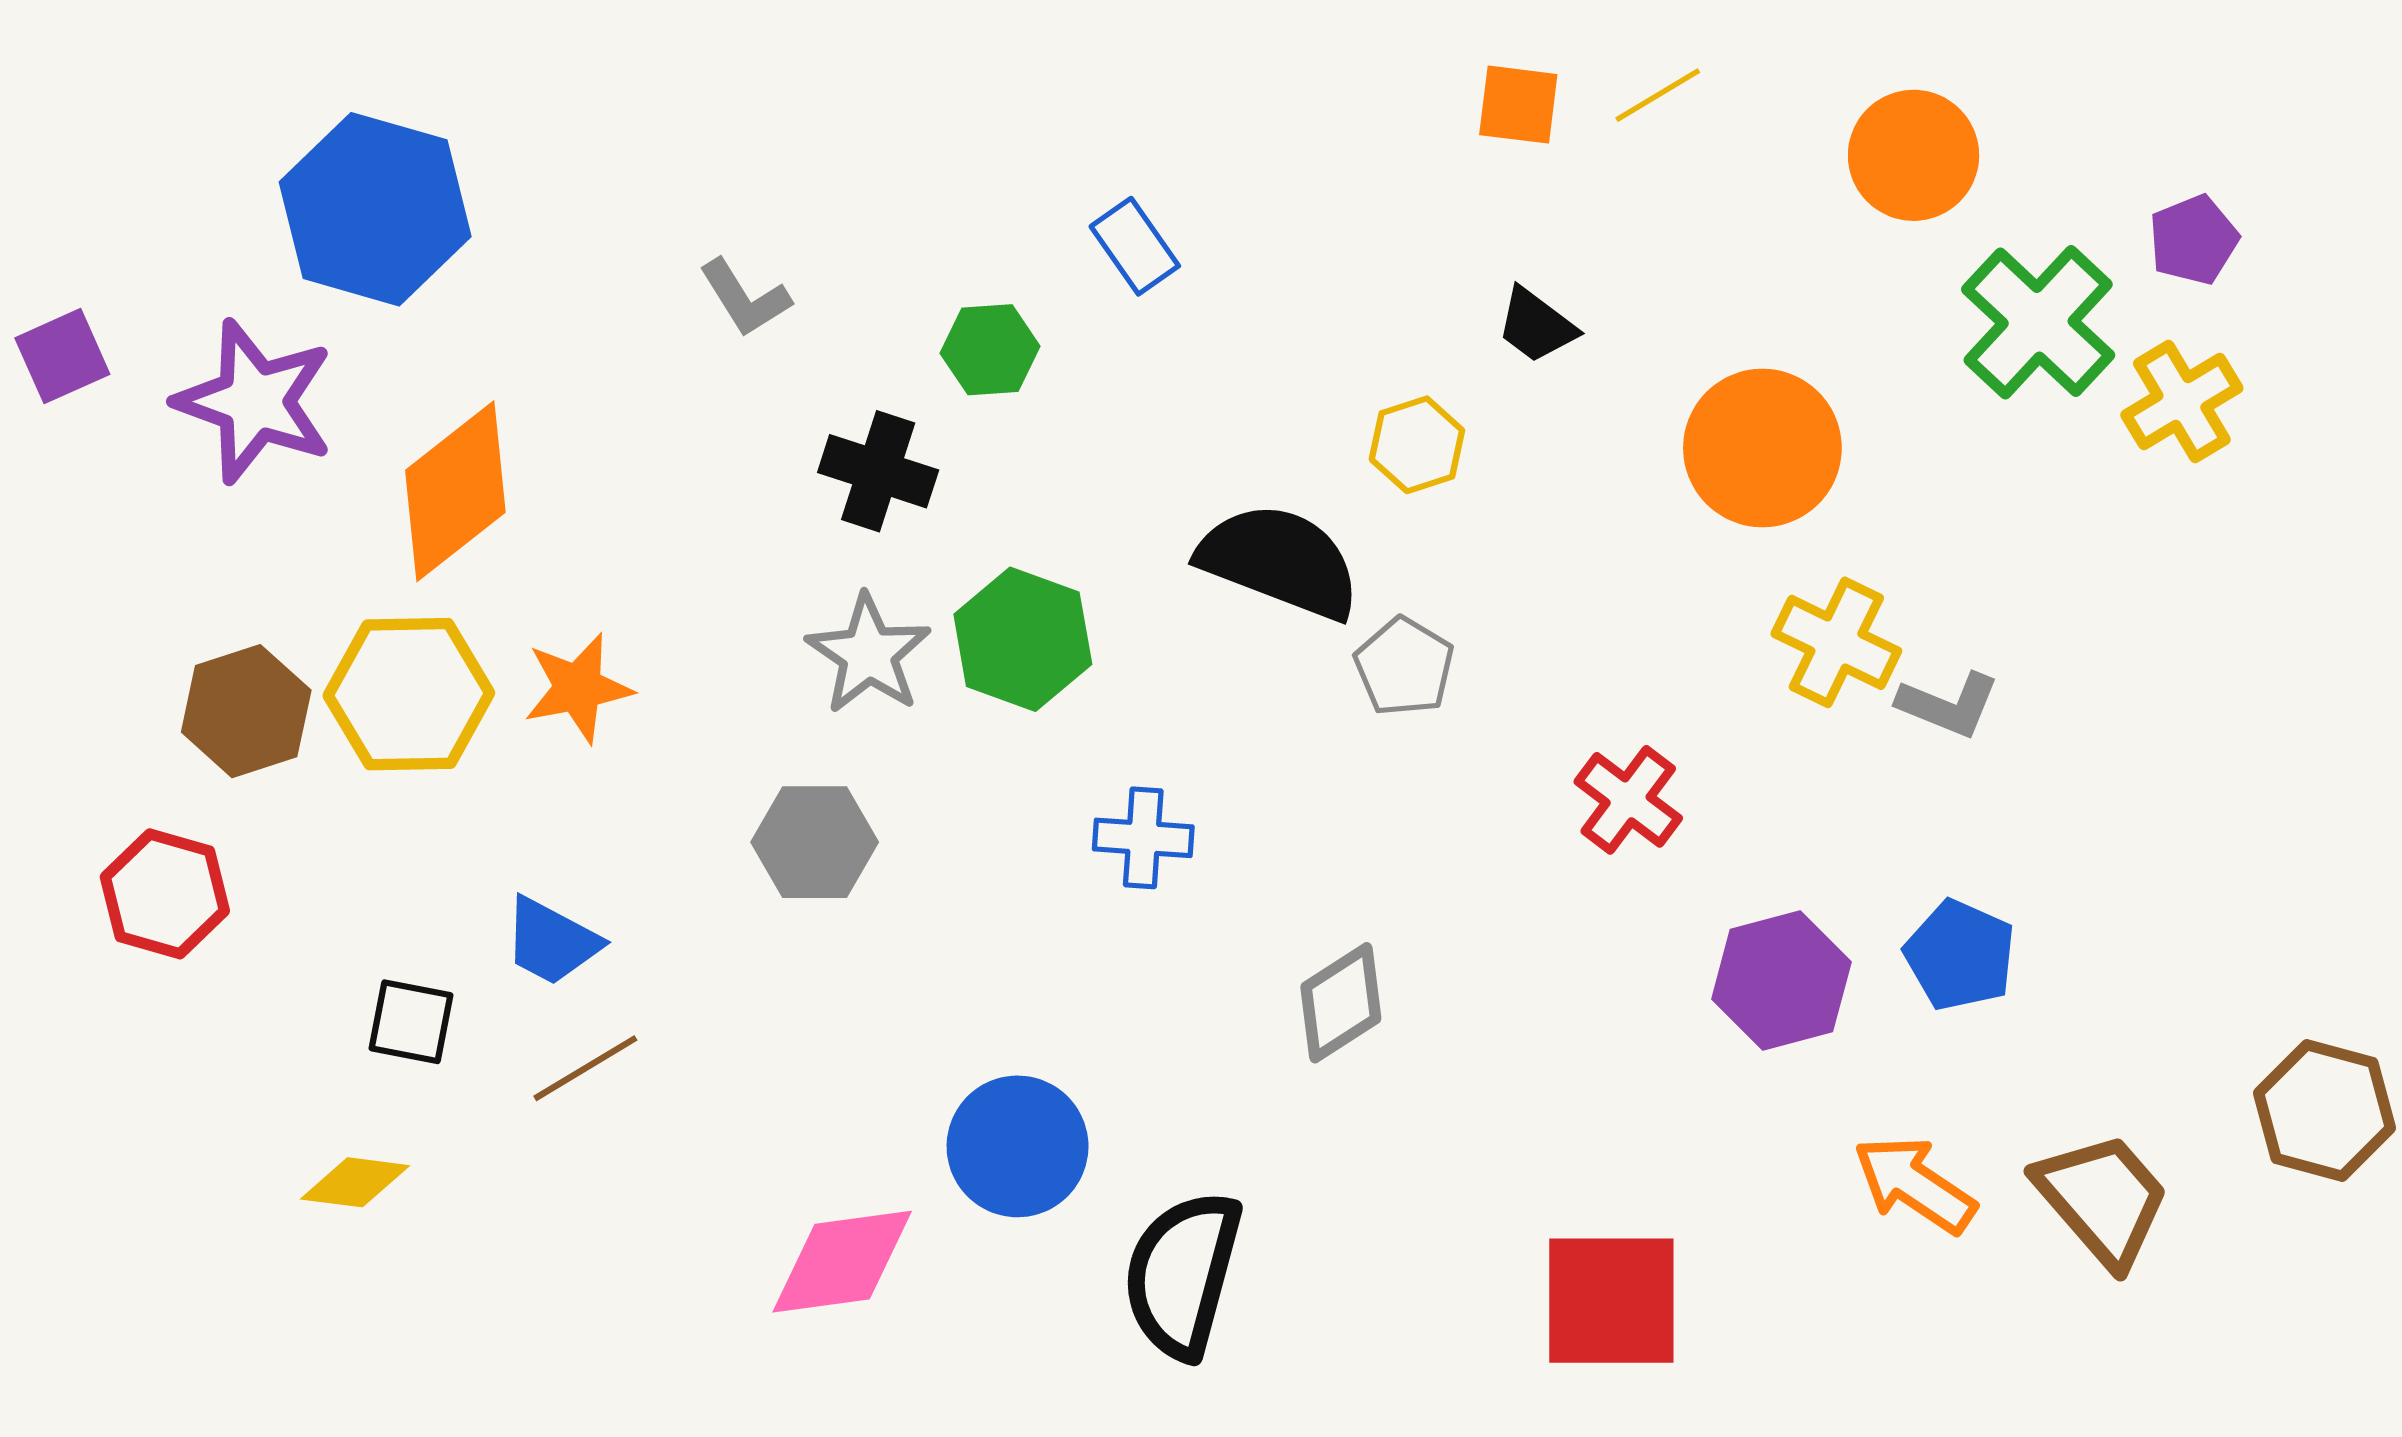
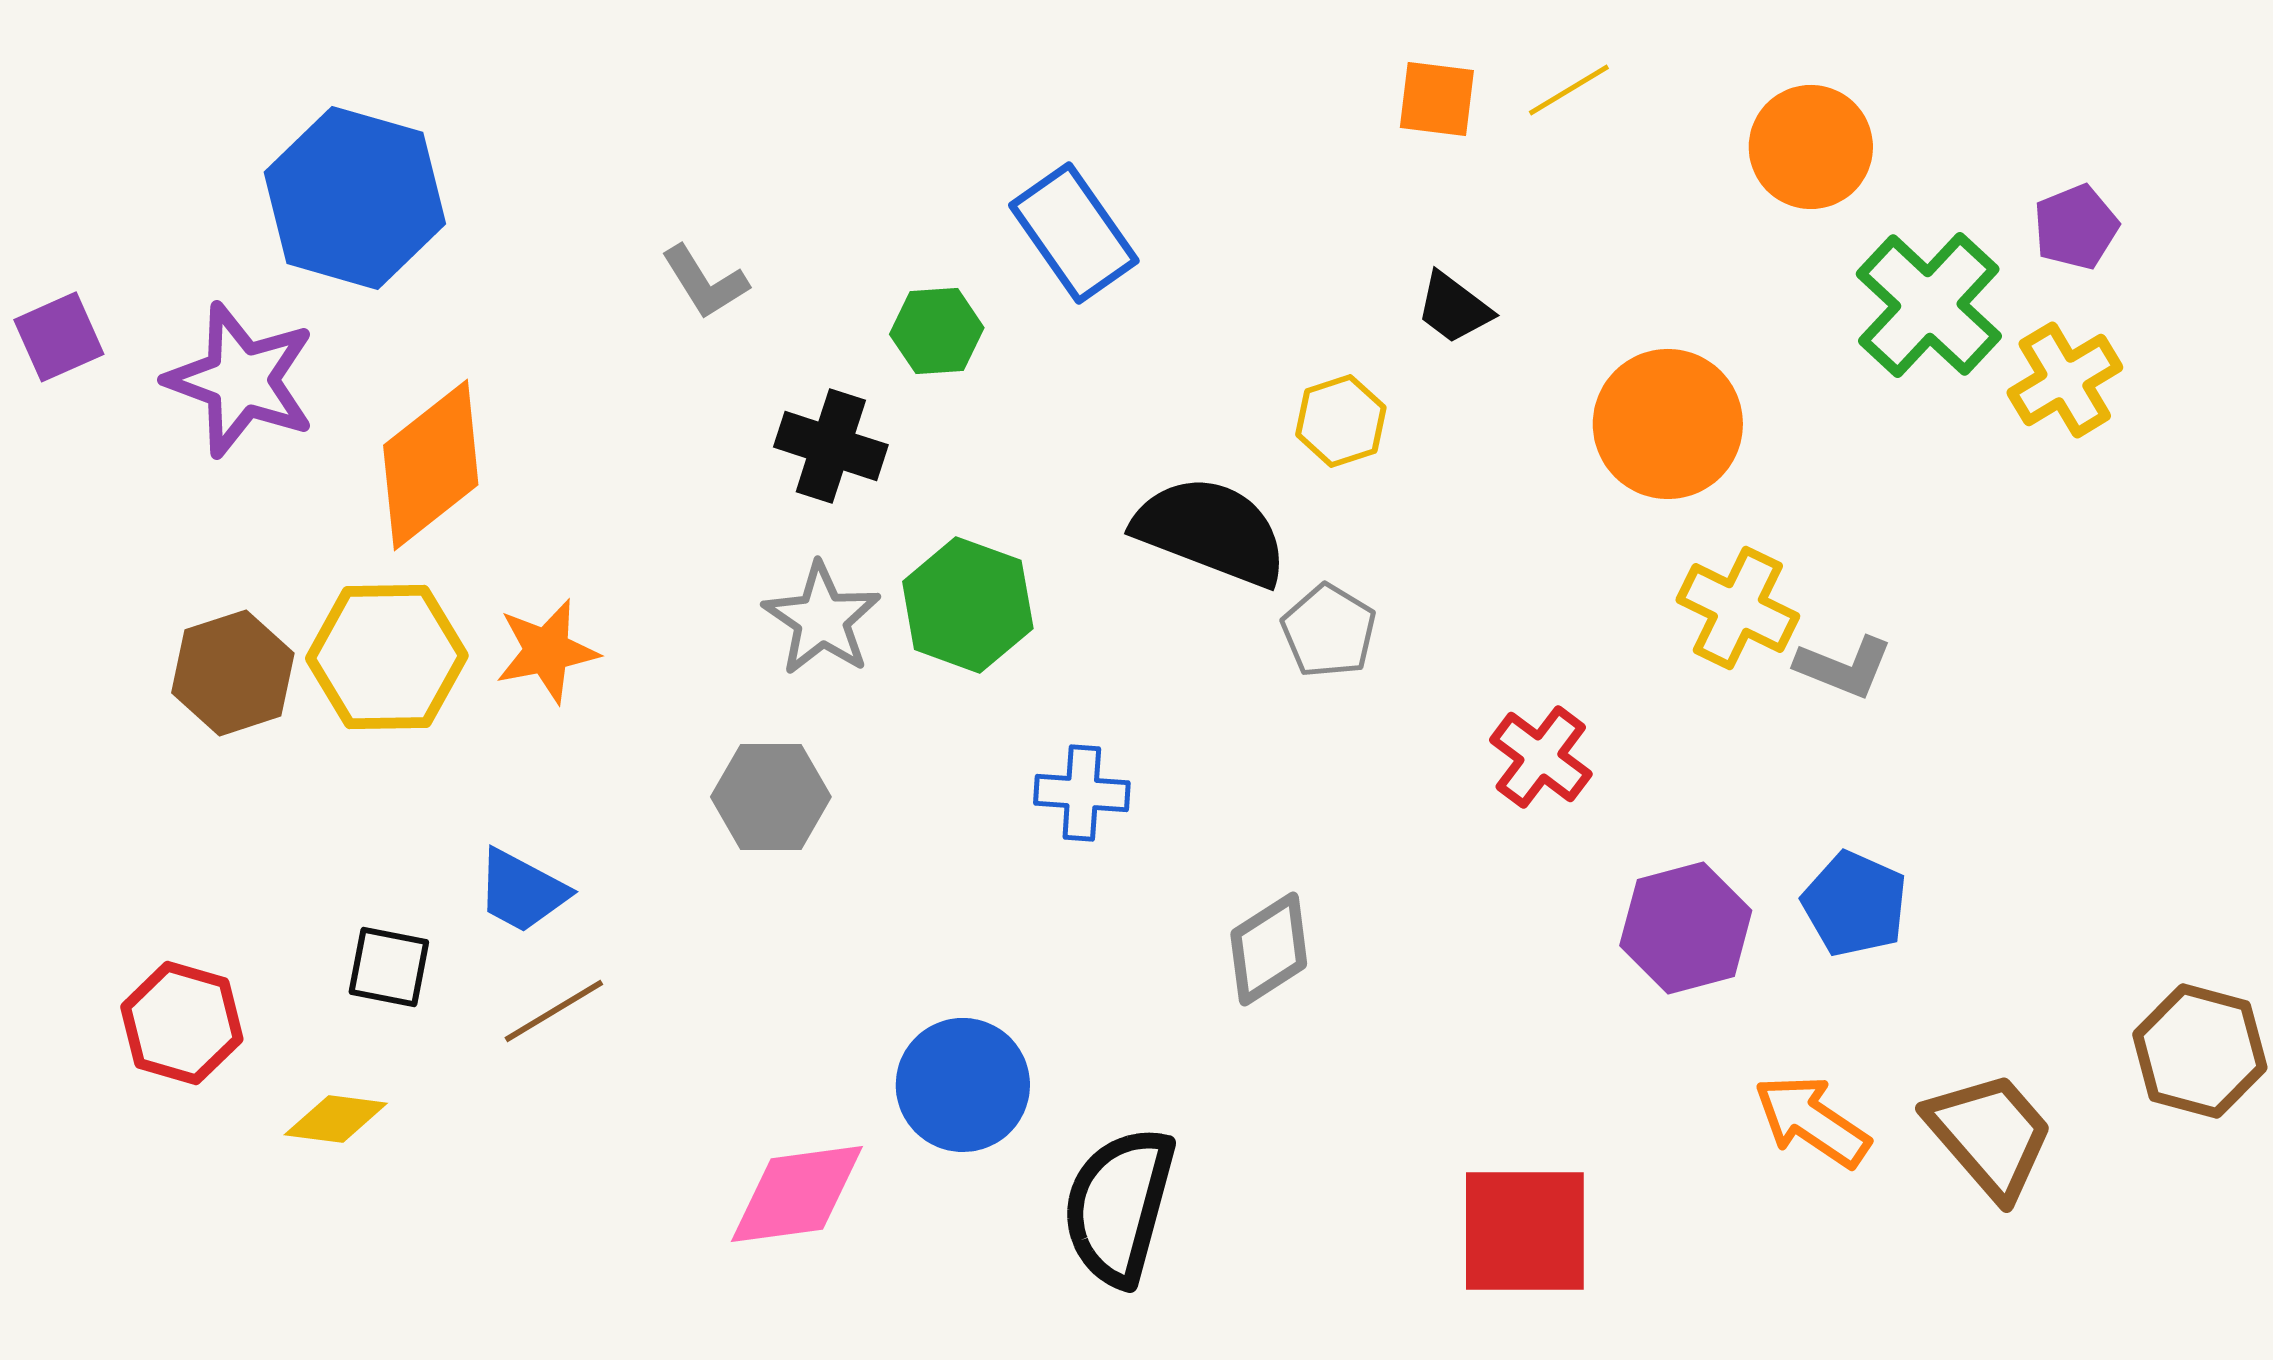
blue rectangle: (1135, 246) -> (1074, 233), size x1.5
red hexagon: (165, 894) -> (182, 1023), moved

